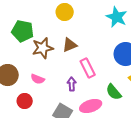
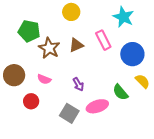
brown star: (43, 48) -> (49, 48), turned -30
pink rectangle: (88, 68) -> (103, 40), moved
purple arrow: (72, 84) -> (78, 84), turned 152

